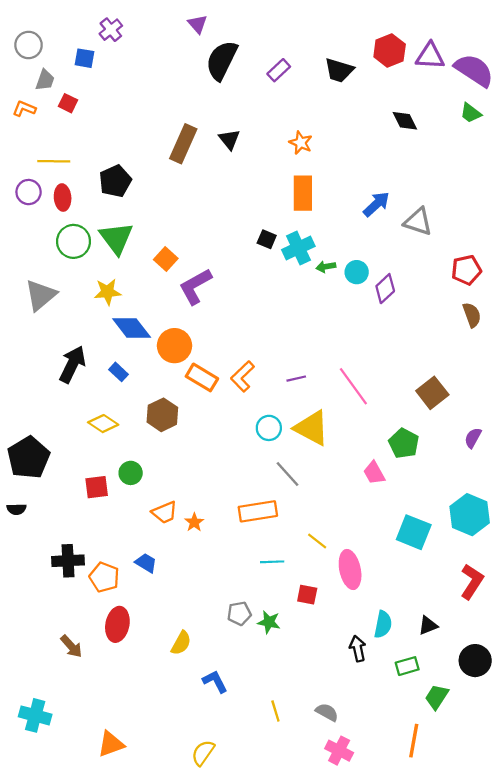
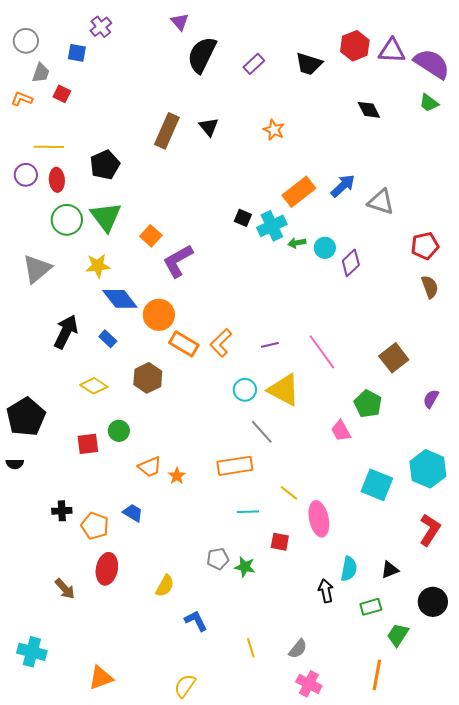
orange rectangle: (303, 193) -> (299, 192), moved, turned 52
black cross: (68, 561) -> (62, 511), size x0.7
gray semicircle: (327, 712) -> (298, 649), turned 100

